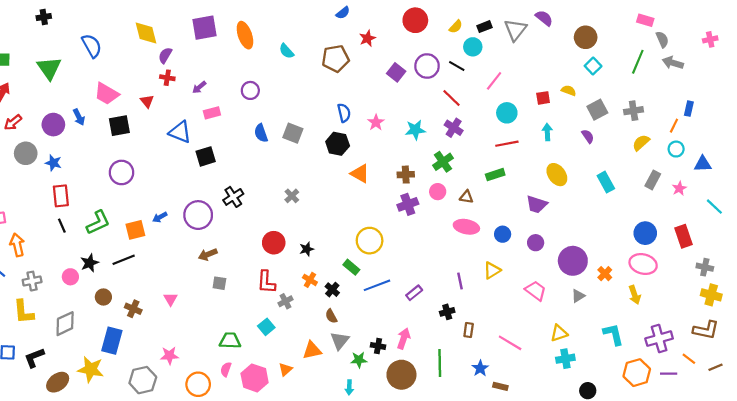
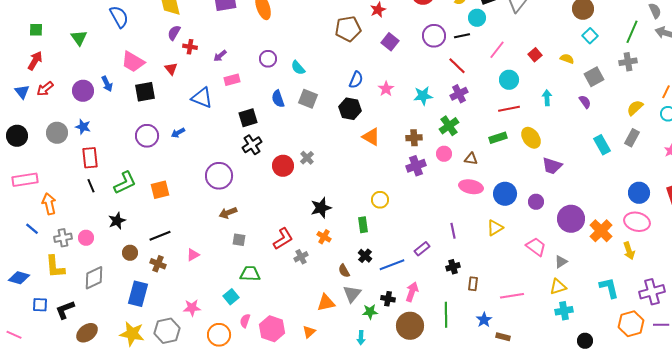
cyan semicircle: (286, 51) -> (298, 68), moved
purple semicircle: (165, 55) -> (174, 33), moved
black line: (457, 66) -> (462, 36), turned -42
green triangle: (49, 68) -> (79, 38), size x0.7
purple square: (396, 72) -> (390, 42), moved
red square: (543, 98) -> (535, 55), moved, turned -32
gray cross: (634, 111) -> (628, 62), moved
blue semicircle: (344, 113) -> (356, 80), turned 36
purple cross: (454, 128) -> (459, 94), turned 30
gray circle: (26, 153) -> (57, 133), moved
black square: (206, 156) -> (248, 118), moved
yellow ellipse: (557, 175) -> (531, 138), moved
gray rectangle: (653, 180) -> (632, 138), moved
black cross: (233, 197) -> (252, 145), moved
purple trapezoid: (537, 204) -> (552, 166), moved
blue arrow: (160, 217) -> (178, 133), moved
blue circle: (503, 234) -> (505, 194), size x1.5
yellow circle: (370, 241) -> (380, 200), size x0.7
red circle: (274, 243) -> (283, 166), moved
black star: (307, 249) -> (321, 208), size x1.5
black line: (124, 260) -> (160, 236), moved
green rectangle: (351, 267) -> (363, 225), turned 42
orange cross: (605, 274) -> (601, 231), size x1.6
pink circle: (70, 277) -> (86, 238), moved
purple line: (460, 281) -> (453, 231), moved
red L-shape: (266, 282) -> (283, 239), turned -125
blue line: (377, 285) -> (392, 265), moved
black cross: (332, 290) -> (365, 256), moved
gray triangle: (578, 296) -> (561, 262), moved
pink triangle: (170, 299) -> (193, 255), turned 32
cyan square: (266, 327) -> (231, 297), moved
green trapezoid: (230, 341) -> (250, 274), moved
pink line: (510, 343) -> (512, 296), turned -40
yellow star: (91, 369) -> (132, 334), moved
orange triangle: (285, 369) -> (309, 332), moved

